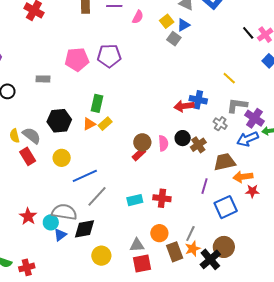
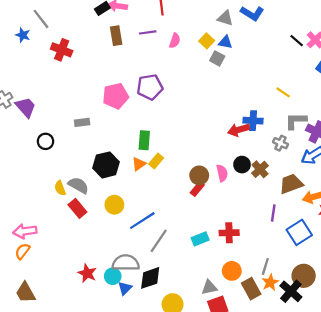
blue triangle: (183, 25) -> (225, 42), turned 48

